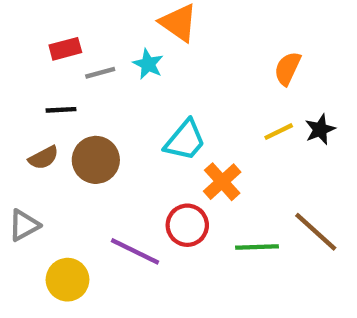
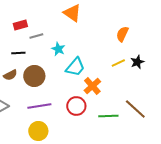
cyan star: (148, 64) -> (58, 49), moved
purple line: (135, 251) -> (39, 106), moved, turned -35
yellow circle: (68, 280) -> (38, 131), moved

